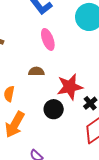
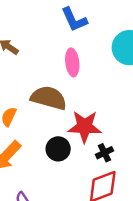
brown semicircle: (36, 71) -> (49, 98), size x1.8

